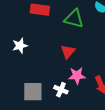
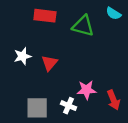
red triangle: (68, 52) -> (49, 63), moved

